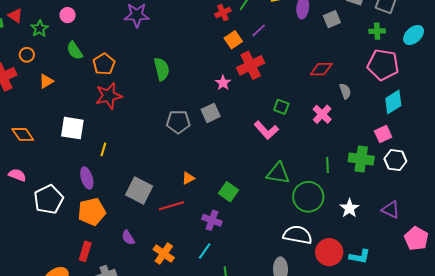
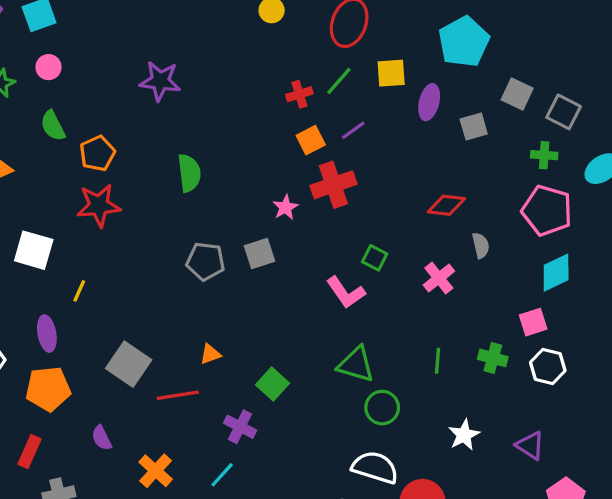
green cross: (361, 159) -> (493, 358), size x0.7
green circle: (308, 197) -> (382, 408), moved, size x0.7

